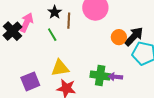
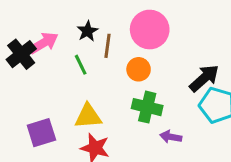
pink arrow: (27, 22) -> (44, 43), turned 30
orange circle: (119, 37) -> (139, 69), moved
green cross: (100, 75) -> (147, 107), moved

